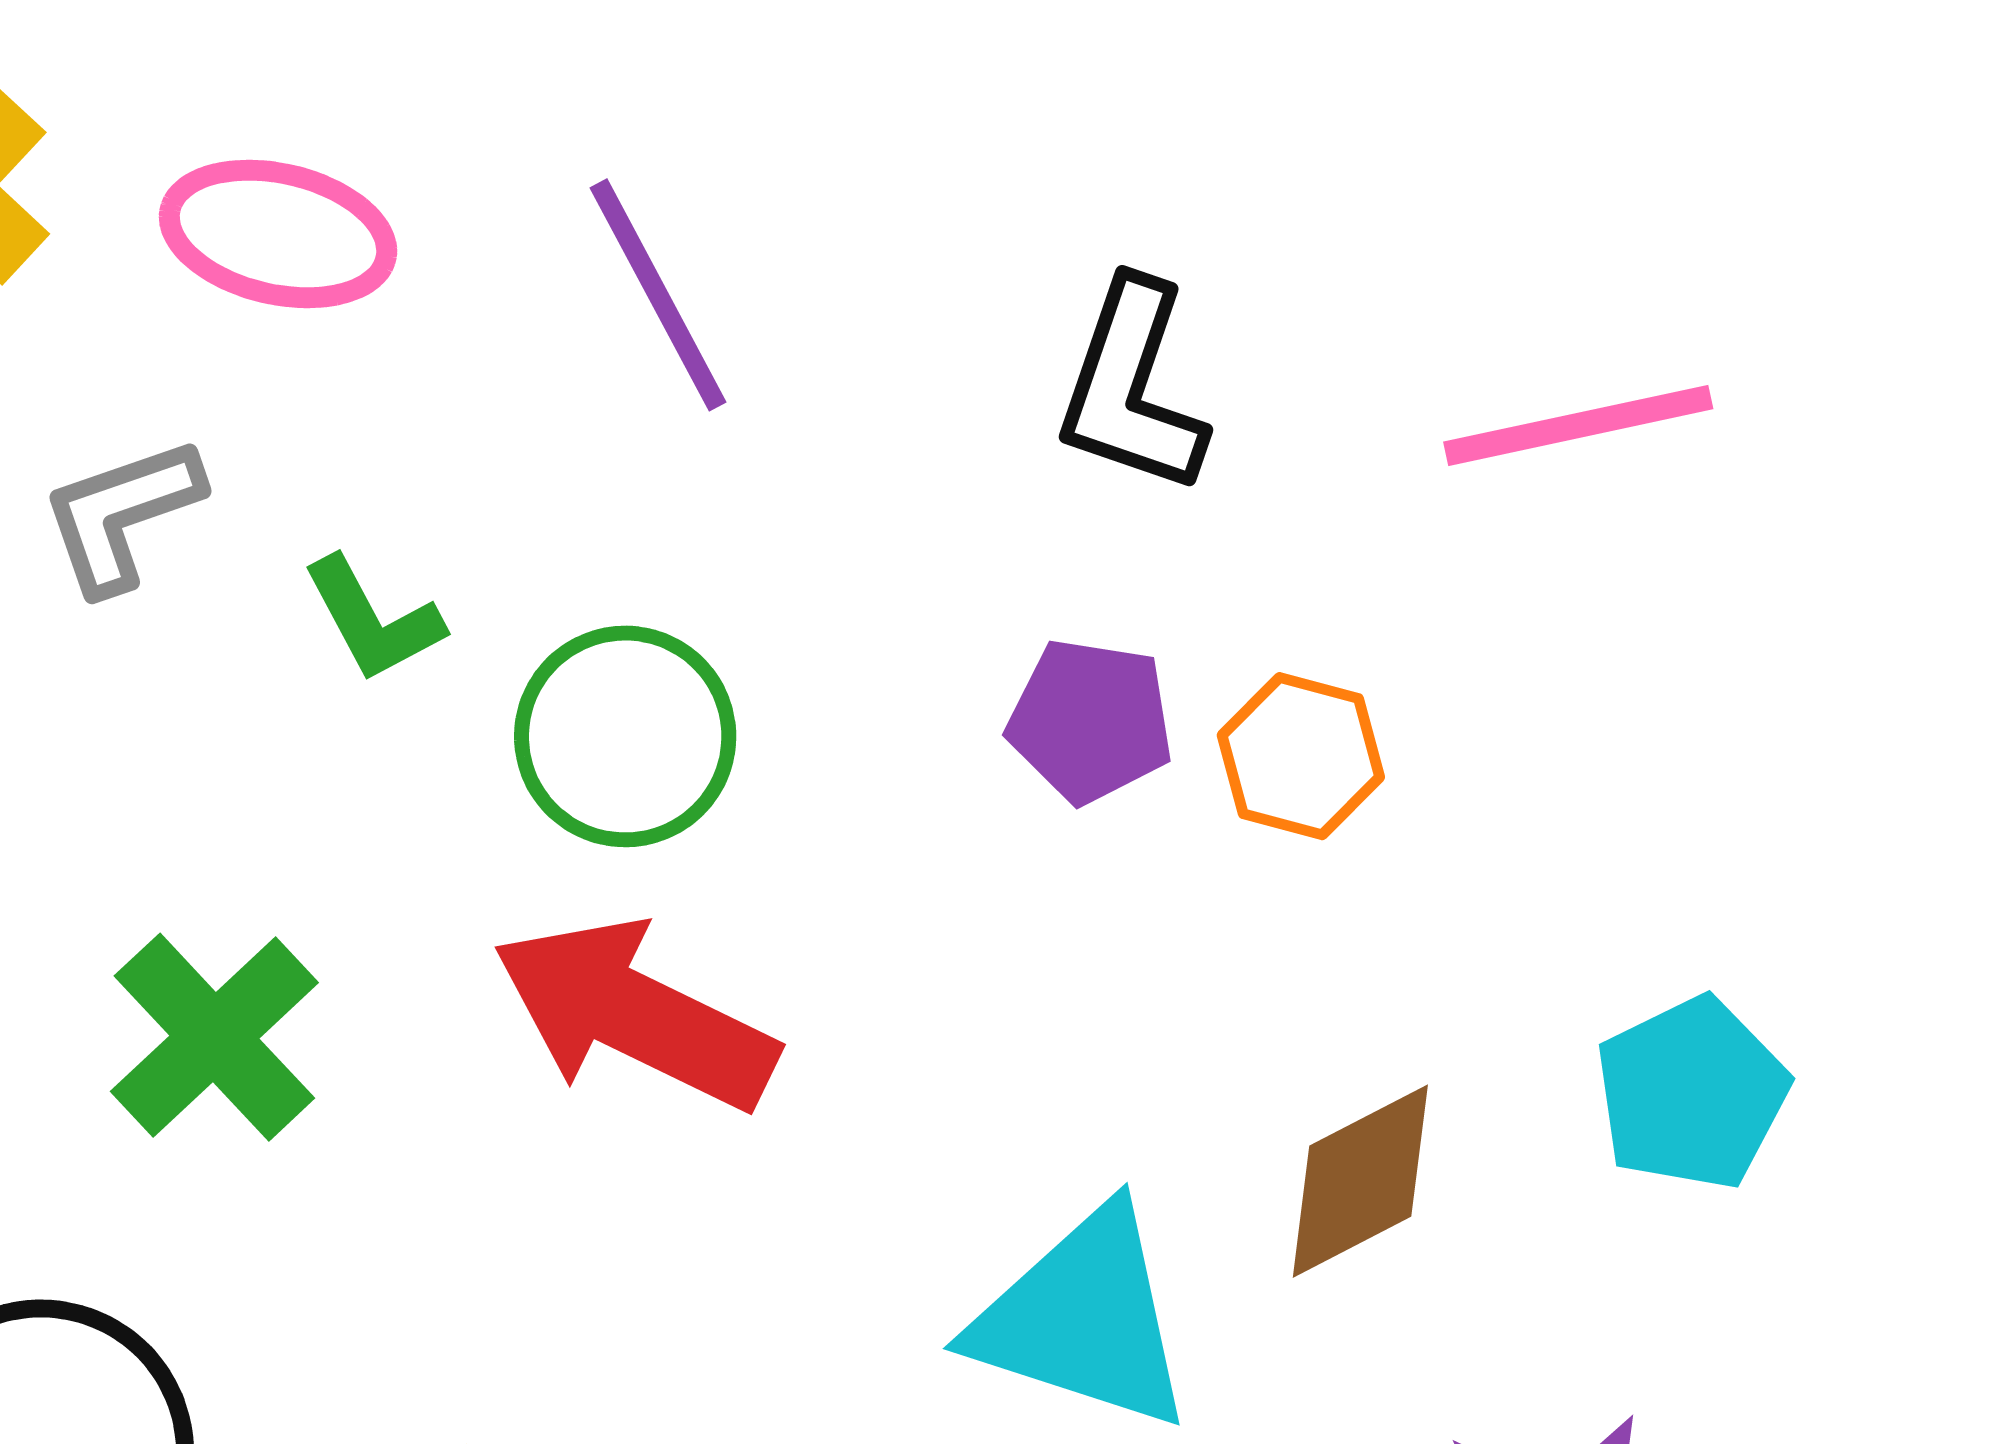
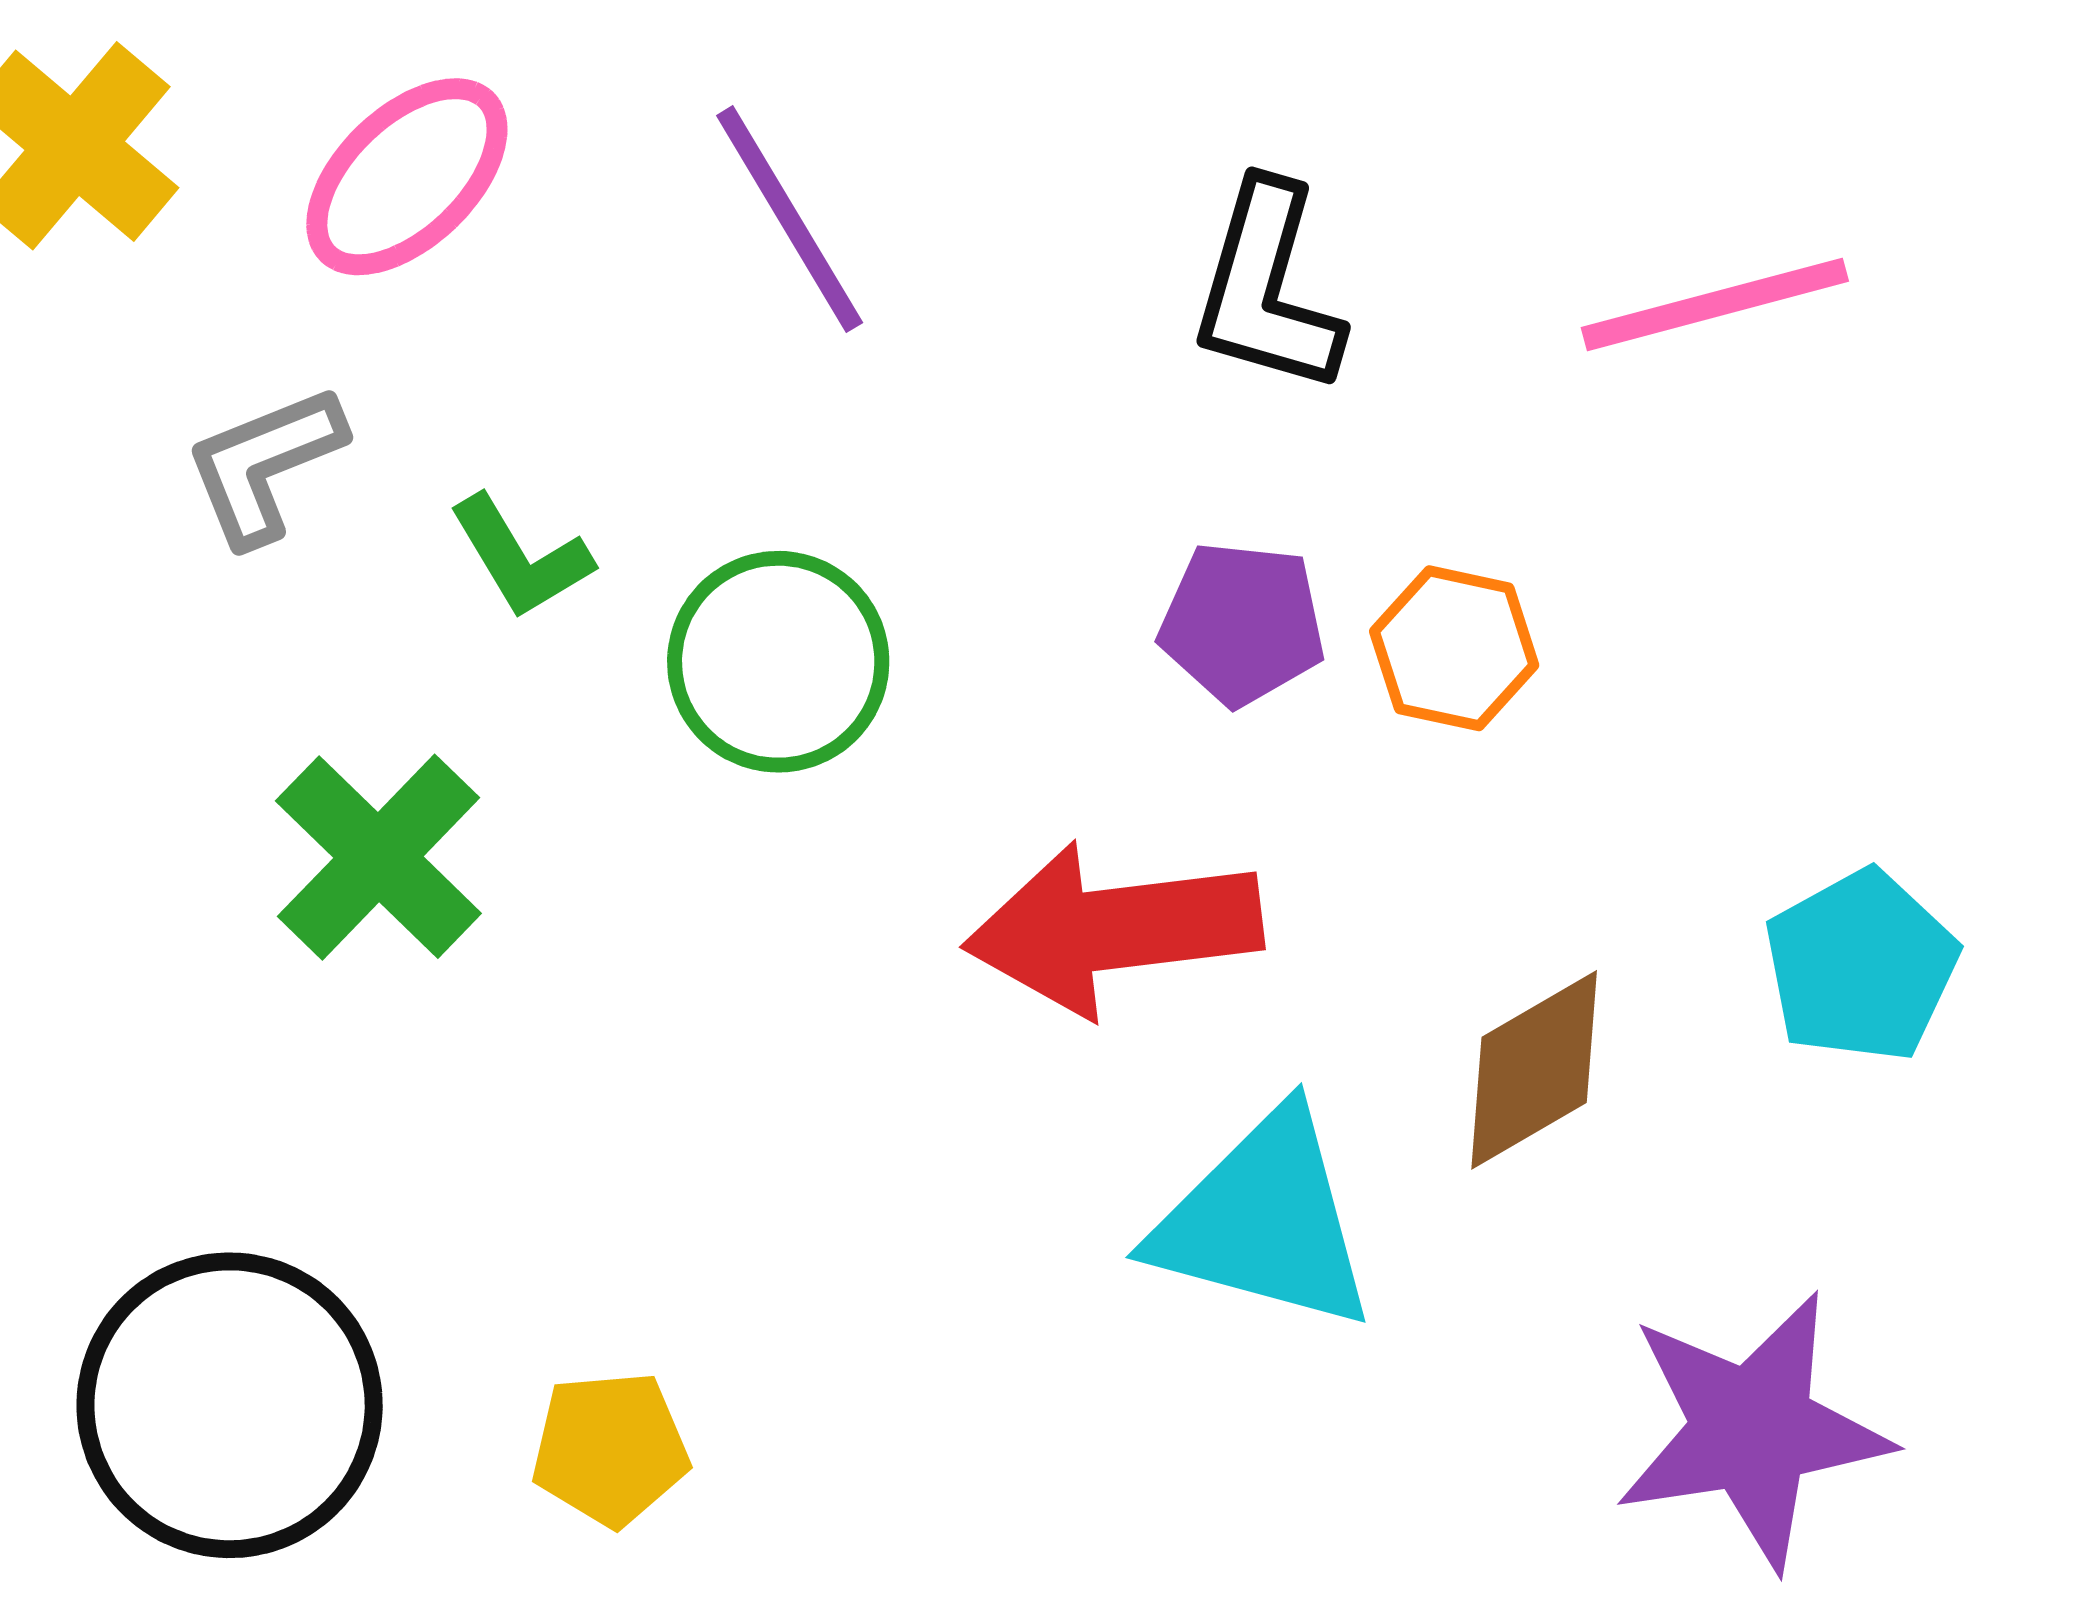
pink ellipse: (278, 234) -> (407, 177), turned -54
red arrow: (635, 1015) -> (1113, 929), moved, turned -30
green cross: (214, 1037) -> (378, 857), moved

